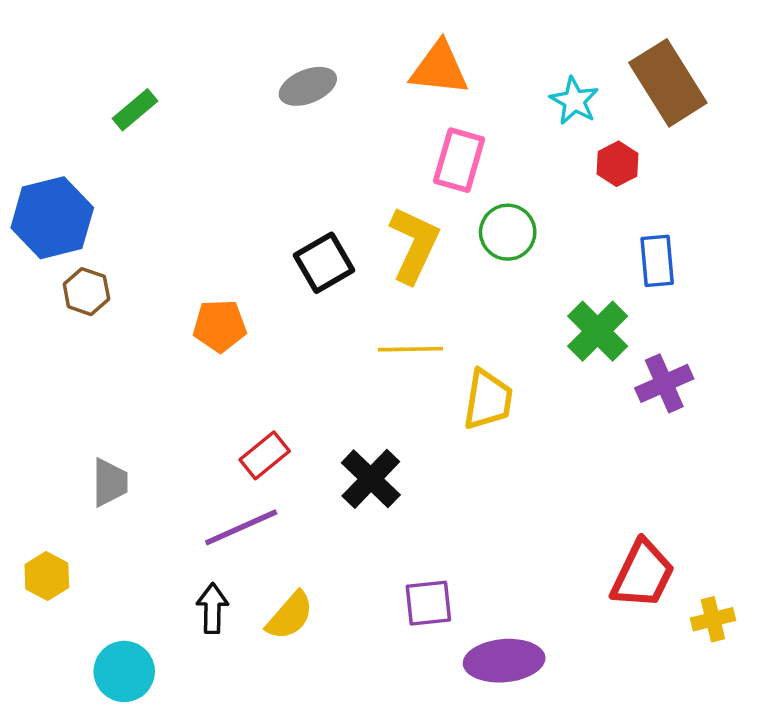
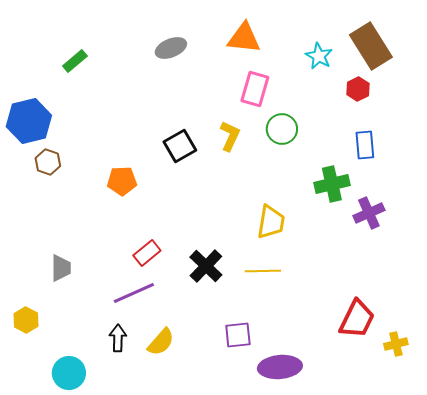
red hexagon: (617, 164) -> (358, 89), moved
yellow L-shape: (414, 245) -> (230, 136), size x0.7
green cross: (598, 331) -> (332, 184), turned 32
yellow line: (410, 349) -> (263, 271), moved

